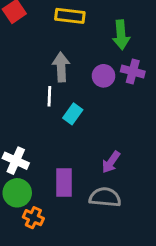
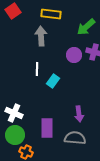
green arrow: (121, 35) -> (86, 27), turned 54
gray arrow: (61, 67) -> (41, 36), moved
purple arrow: (111, 162) -> (79, 114), turned -42

